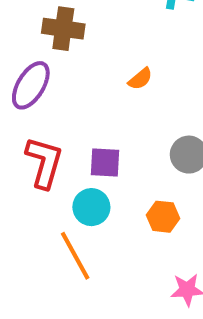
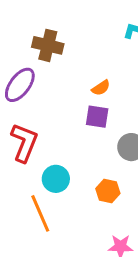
purple square: (105, 163) -> (97, 117), moved

